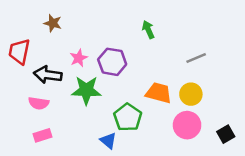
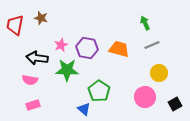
green arrow: (148, 30) -> (145, 23), moved
red trapezoid: (19, 52) -> (15, 25), moved
orange trapezoid: (159, 93) -> (119, 49), moved
yellow circle: (191, 94) -> (159, 73), moved

